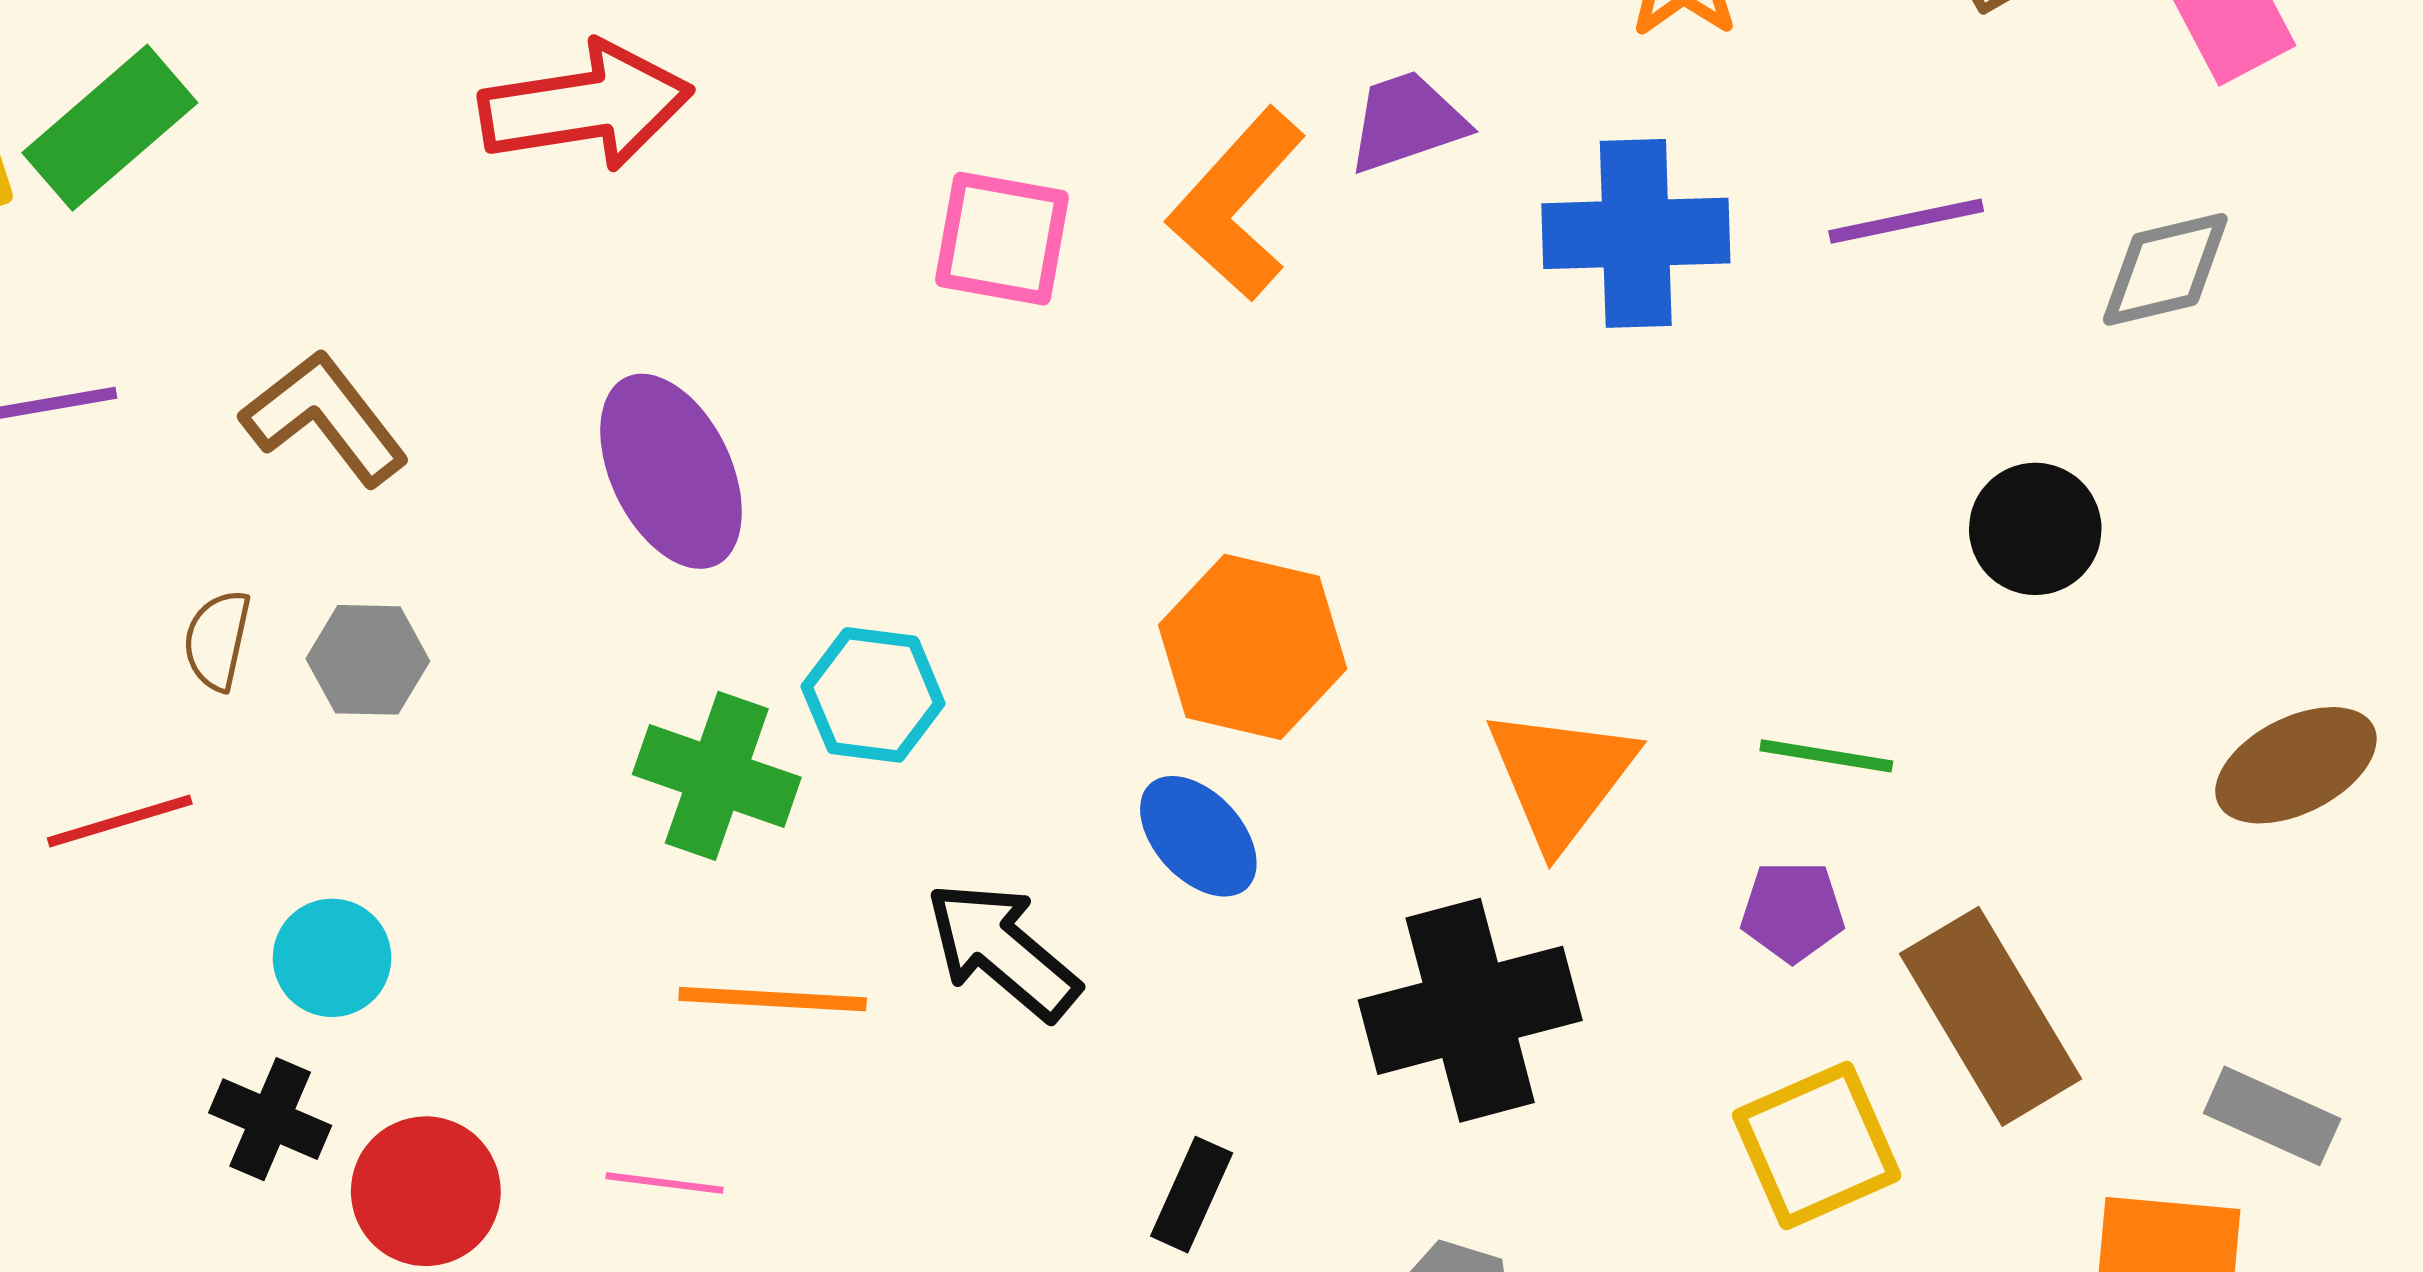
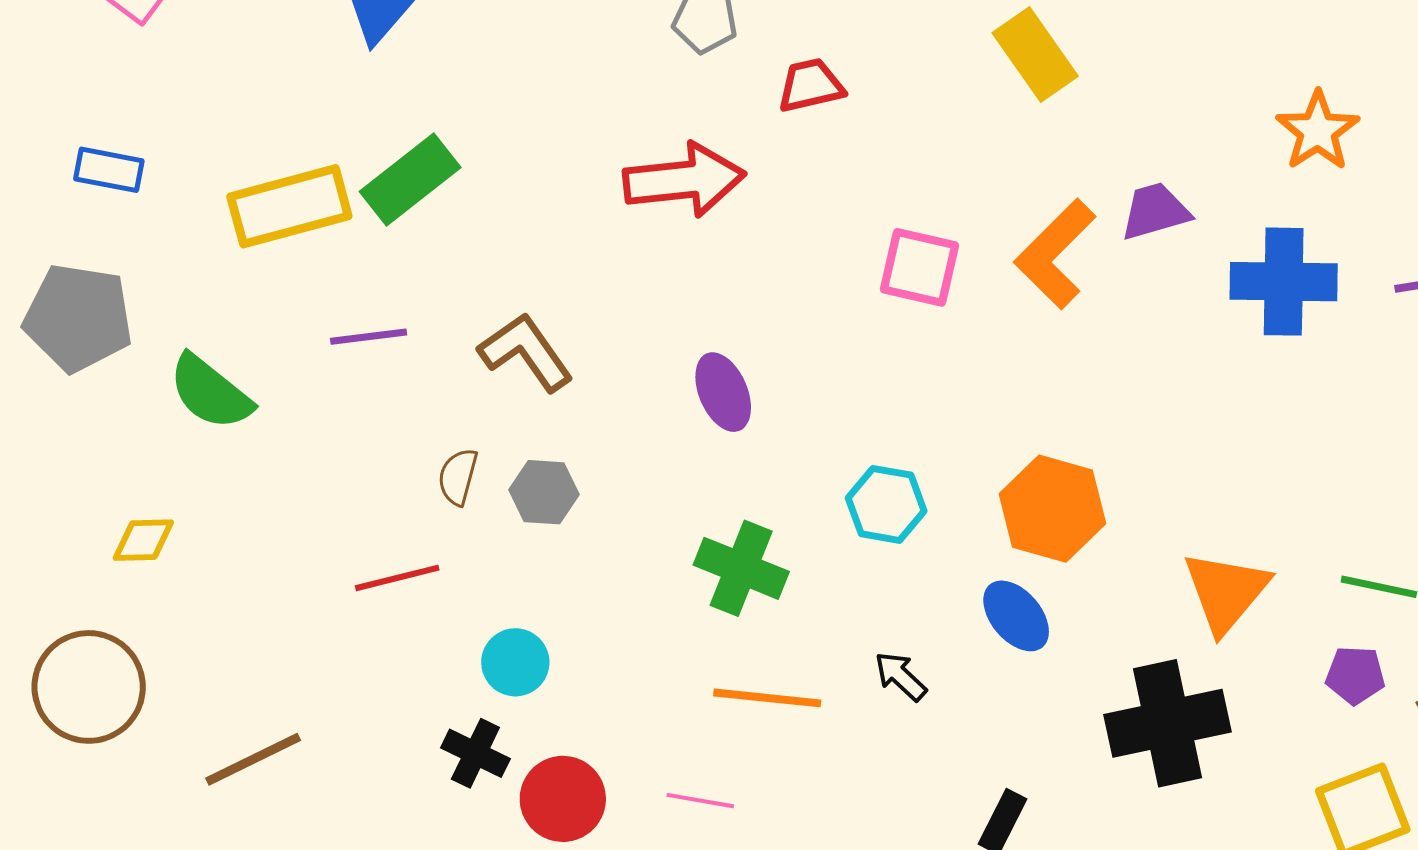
purple ellipse: (671, 471) -> (723, 392), size x0.7
cyan hexagon: (873, 695) -> (886, 504), moved
black arrow: (1002, 951) -> (901, 676), size x0.6

